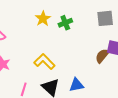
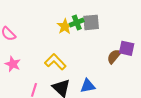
gray square: (105, 18) -> (91, 22), moved
yellow star: (43, 19) -> (65, 26), moved

